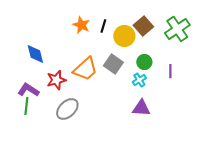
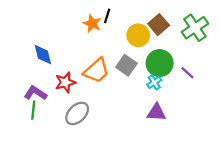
black line: (103, 26) -> (107, 16), moved
green circle: (144, 62) -> (160, 63), size x1.6
purple line: (170, 71) -> (187, 73), turned -48

